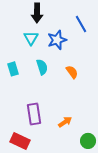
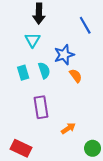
blue star: (57, 40) -> (64, 55), moved
cyan rectangle: (13, 69) -> (23, 73), moved
purple rectangle: (34, 114) -> (41, 107), moved

